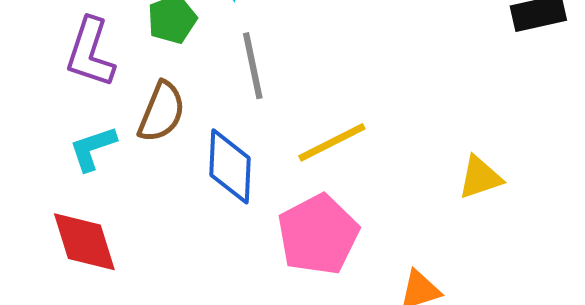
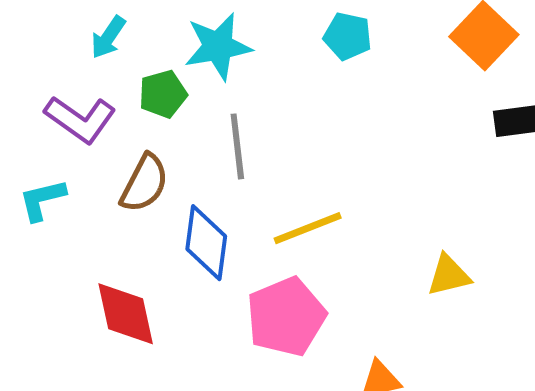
purple L-shape: (90, 53) -> (80, 119), turned -78
cyan L-shape: (93, 148) -> (42, 200), moved
red diamond: (84, 242) -> (126, 314), moved

